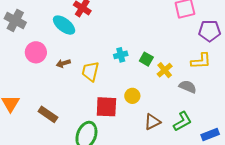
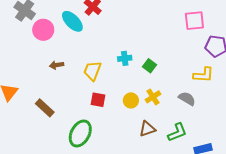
pink circle: (36, 52) -> (43, 30), moved
brown arrow: (63, 63) -> (57, 65), moved
yellow cross: (165, 70) -> (153, 97), moved
red square: (106, 107) -> (98, 100), moved, size x0.7

